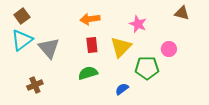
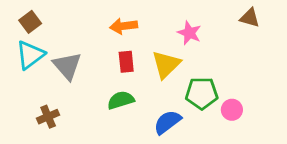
pink circle: (169, 49) -> (232, 110), moved
blue semicircle: (122, 89) -> (167, 122), size x1.5

